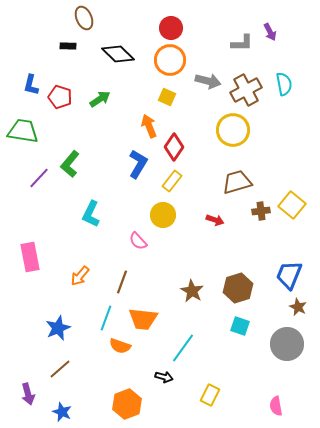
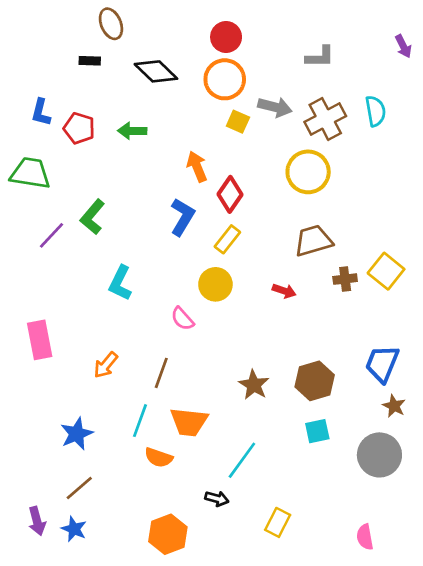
purple arrow: (270, 32) -> (403, 46), moved
yellow square: (167, 97) -> (238, 122), moved
green arrow: (100, 99) -> (132, 131), turned -145
cyan square: (240, 326) -> (317, 431), turned -30
blue star: (62, 412) -> (74, 529), moved

